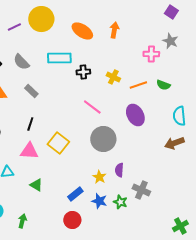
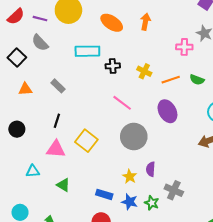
purple line: (14, 27) -> (40, 19), turned 40
gray semicircle: (21, 62) -> (40, 43), moved
blue rectangle: (75, 194) -> (104, 194), turned 56

